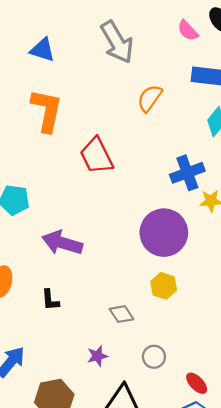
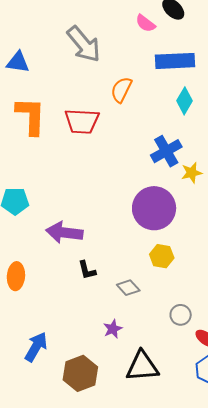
red trapezoid: (97, 156) -> (82, 121), moved, turned -51
black L-shape: (50, 300) -> (87, 270), moved
gray circle: (154, 357) -> (181, 315), moved

